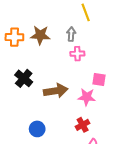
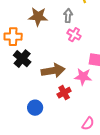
orange cross: (14, 37) -> (13, 37), moved
pink cross: (77, 54) -> (74, 35), turned 32
red cross: (83, 125) -> (64, 93), moved

